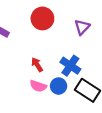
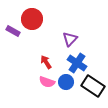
red circle: (42, 18) -> (32, 19), moved
purple triangle: (82, 27) -> (70, 39), moved

